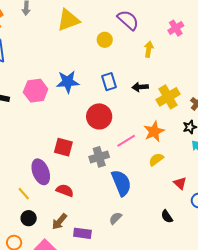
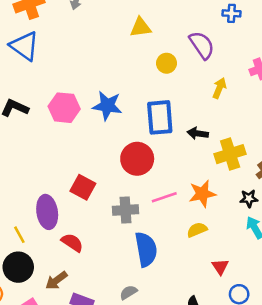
yellow triangle: (68, 20) -> (141, 27), moved, size x0.7
blue rectangle: (109, 82) -> (160, 117), size x1.5
black circle: (29, 218) -> (18, 267), size x1.5

